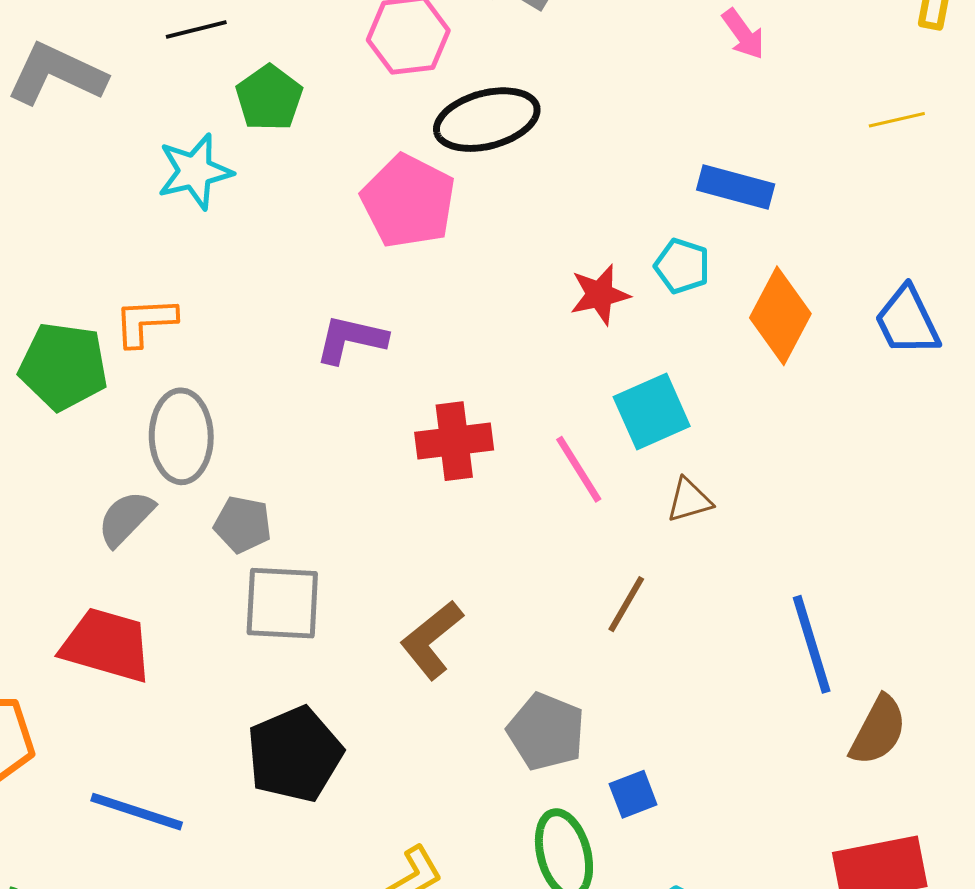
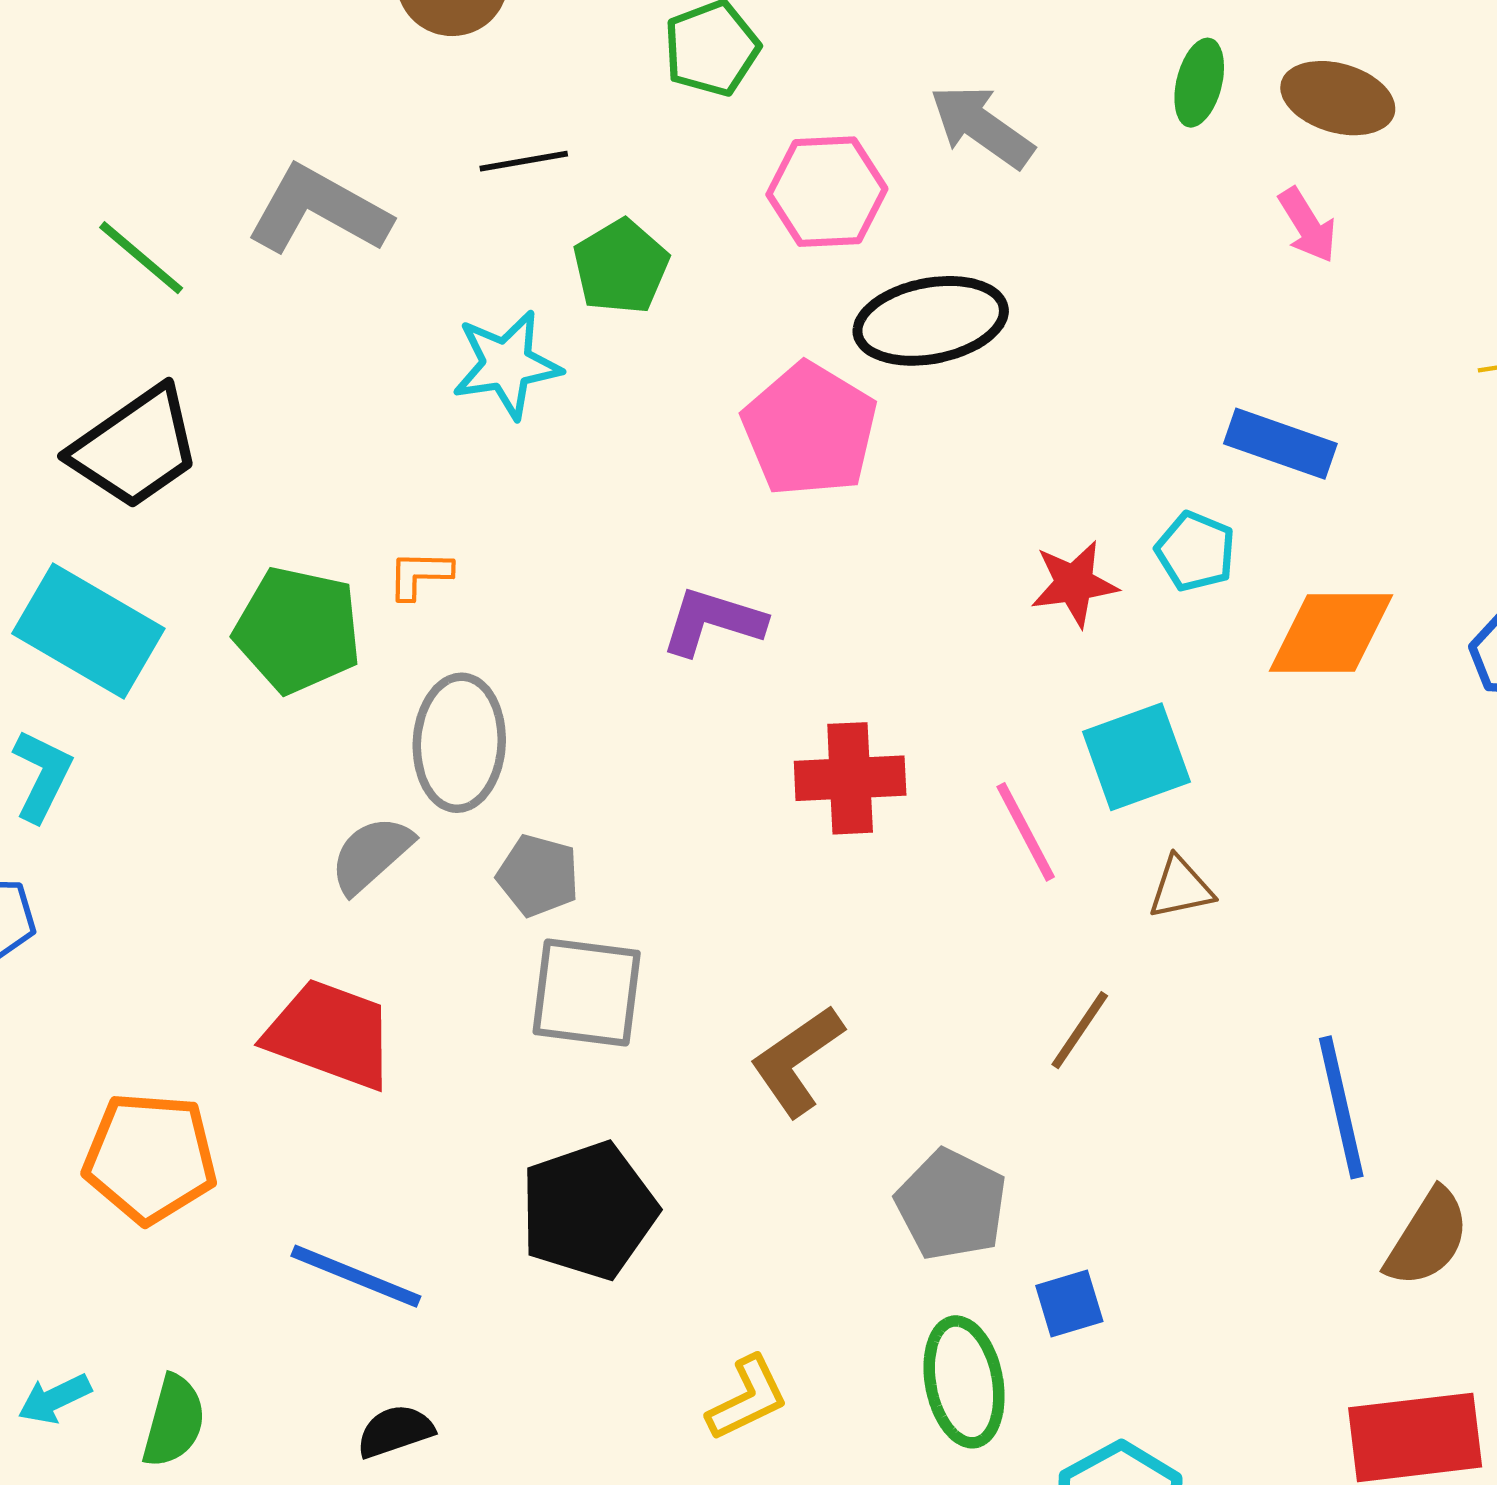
orange diamond: (780, 316) -> (1331, 633), turned 58
orange L-shape: (145, 322) -> (420, 575), size x0.7

